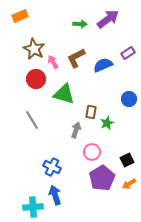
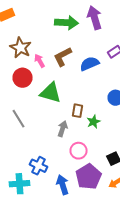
purple arrow: (108, 19) -> (94, 18), turned -70
green arrow: (80, 24) -> (66, 23), size x1.6
blue arrow: (55, 195) -> (62, 185), moved
cyan cross: (33, 207) -> (20, 184), moved

